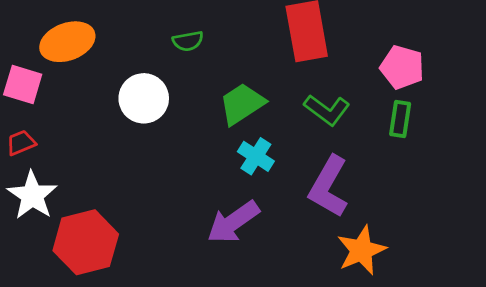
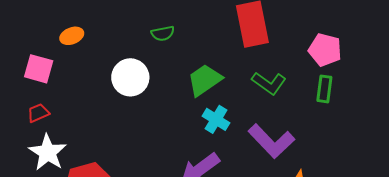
orange ellipse: (67, 42) -> (72, 36), size x0.6
purple L-shape: (329, 187) -> (271, 141), turned -72

